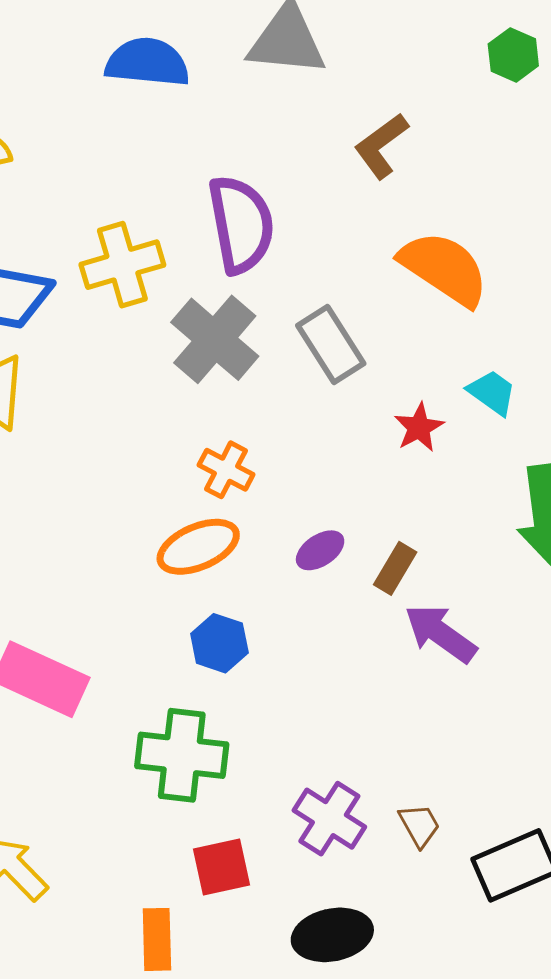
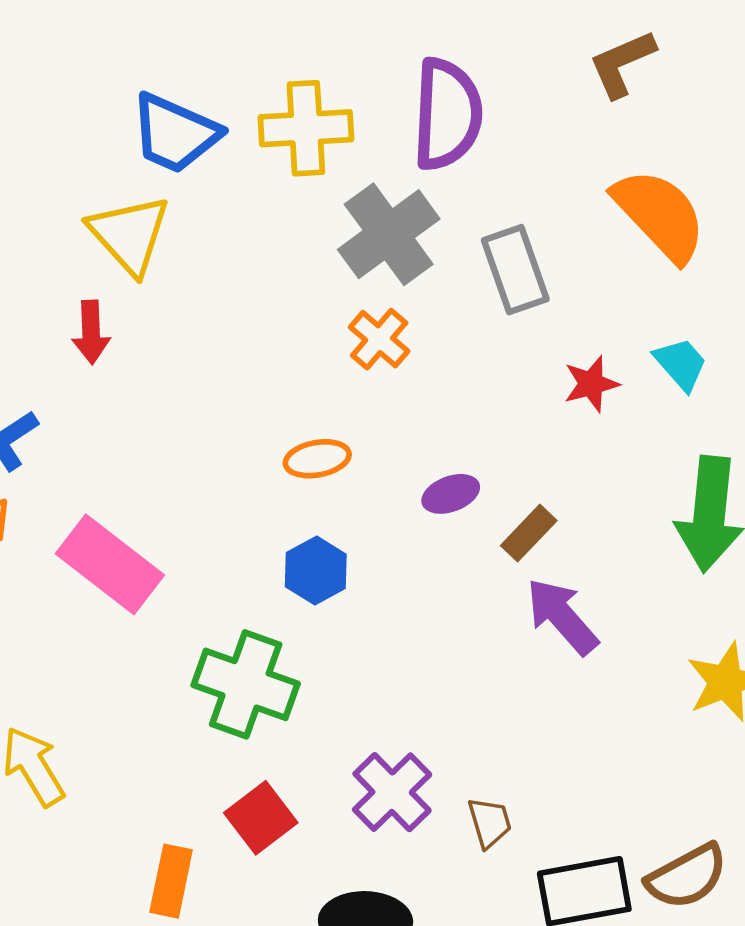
orange cross: (226, 470) -> (379, 339), moved
orange ellipse: (198, 547) -> (317, 459), size x0.7
red square: (221, 867) -> (261, 818), turned -38

